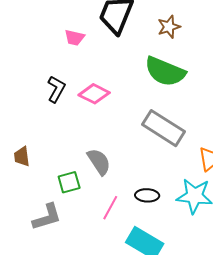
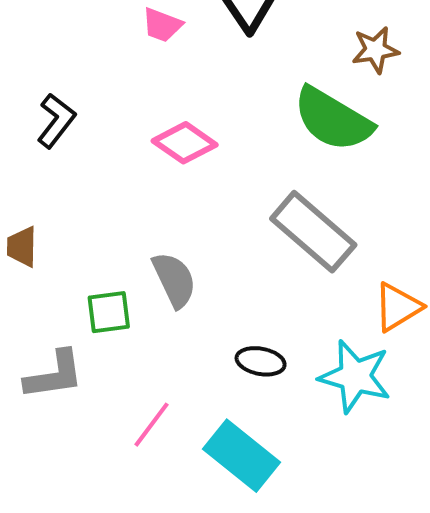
brown star: (169, 27) -> (375, 50), moved
black L-shape: (56, 89) -> (56, 121), moved
pink line: (110, 208) -> (152, 425), moved

